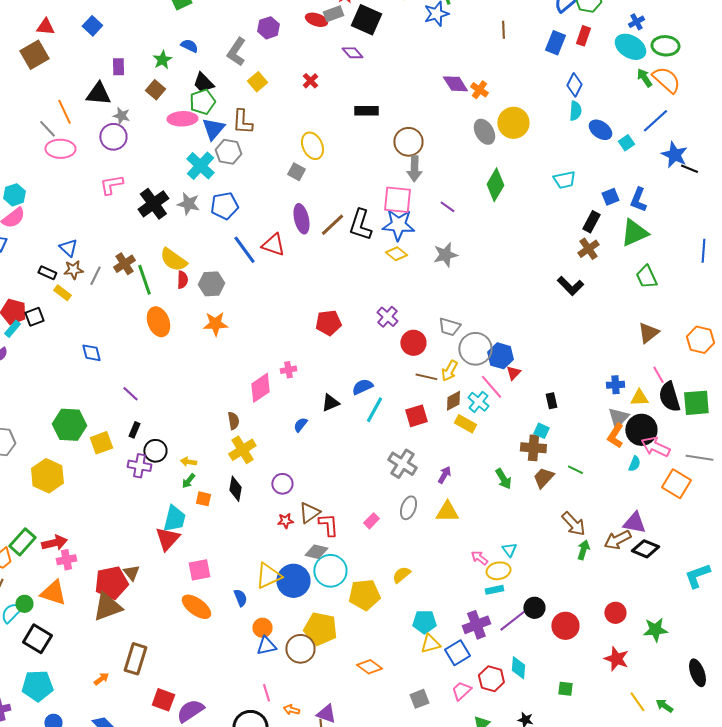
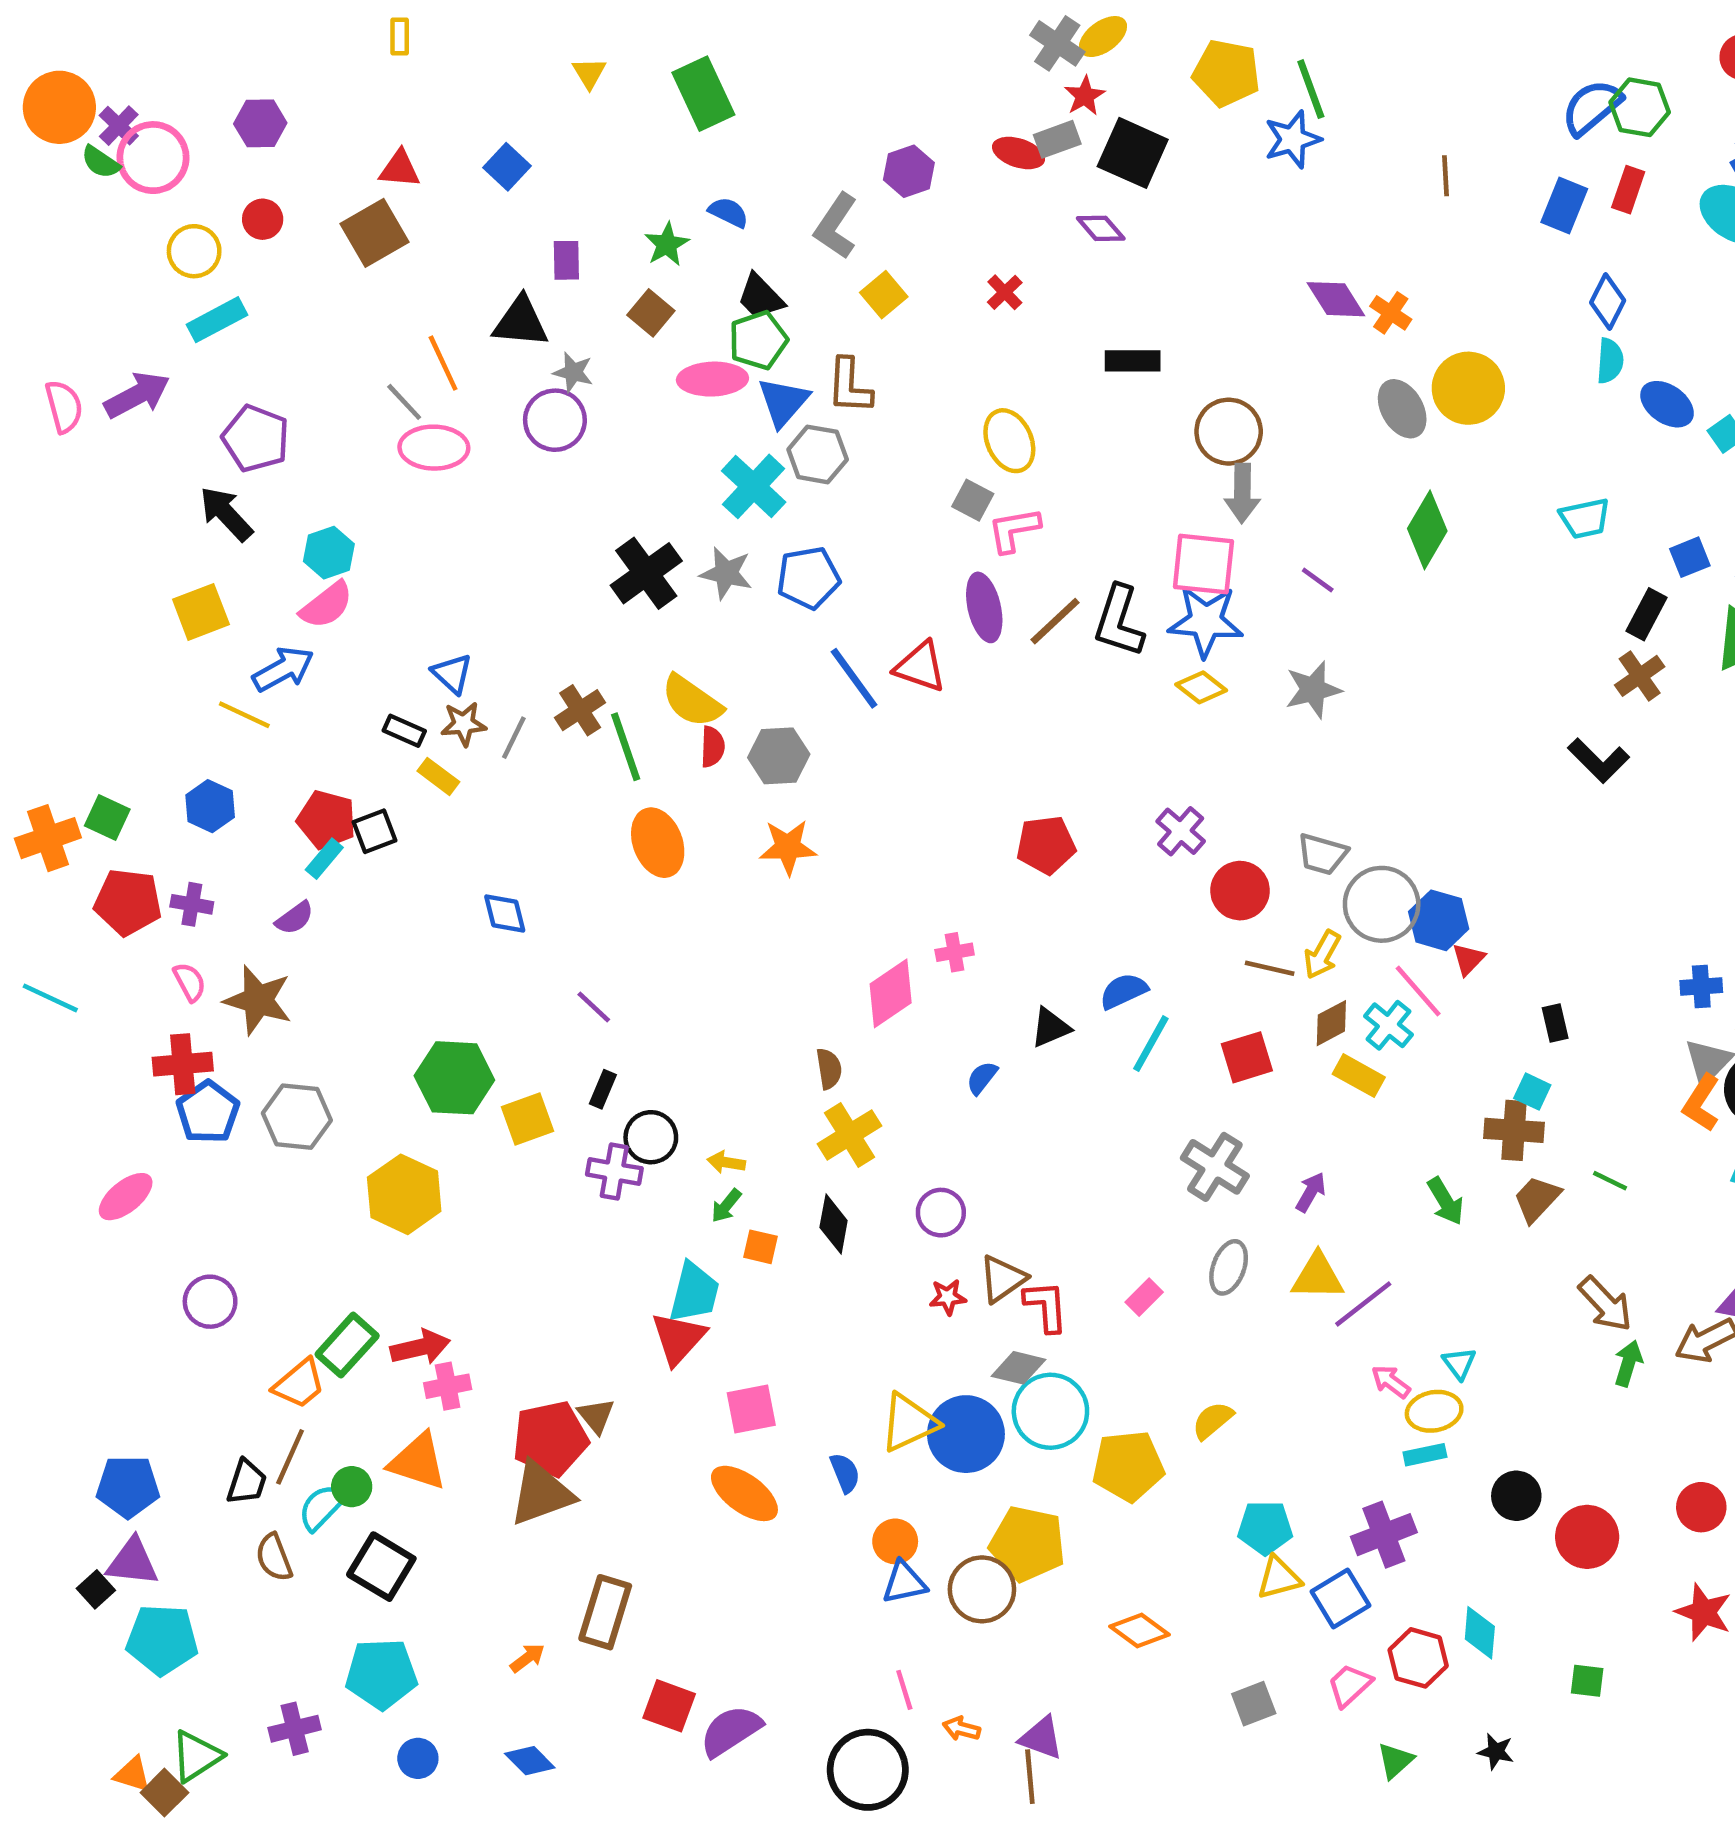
pink L-shape: (111, 185) -> (1014, 530), moved
purple line: (512, 621) -> (1363, 1304), moved

